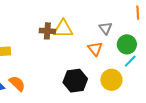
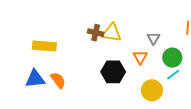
black hexagon: (75, 81) -> (113, 72), moved

